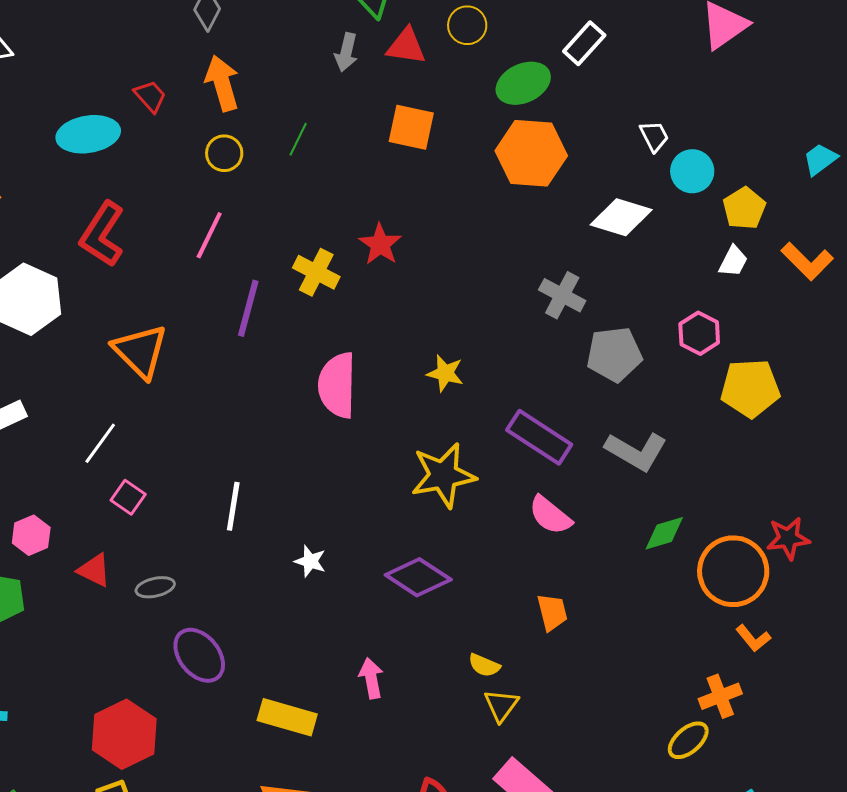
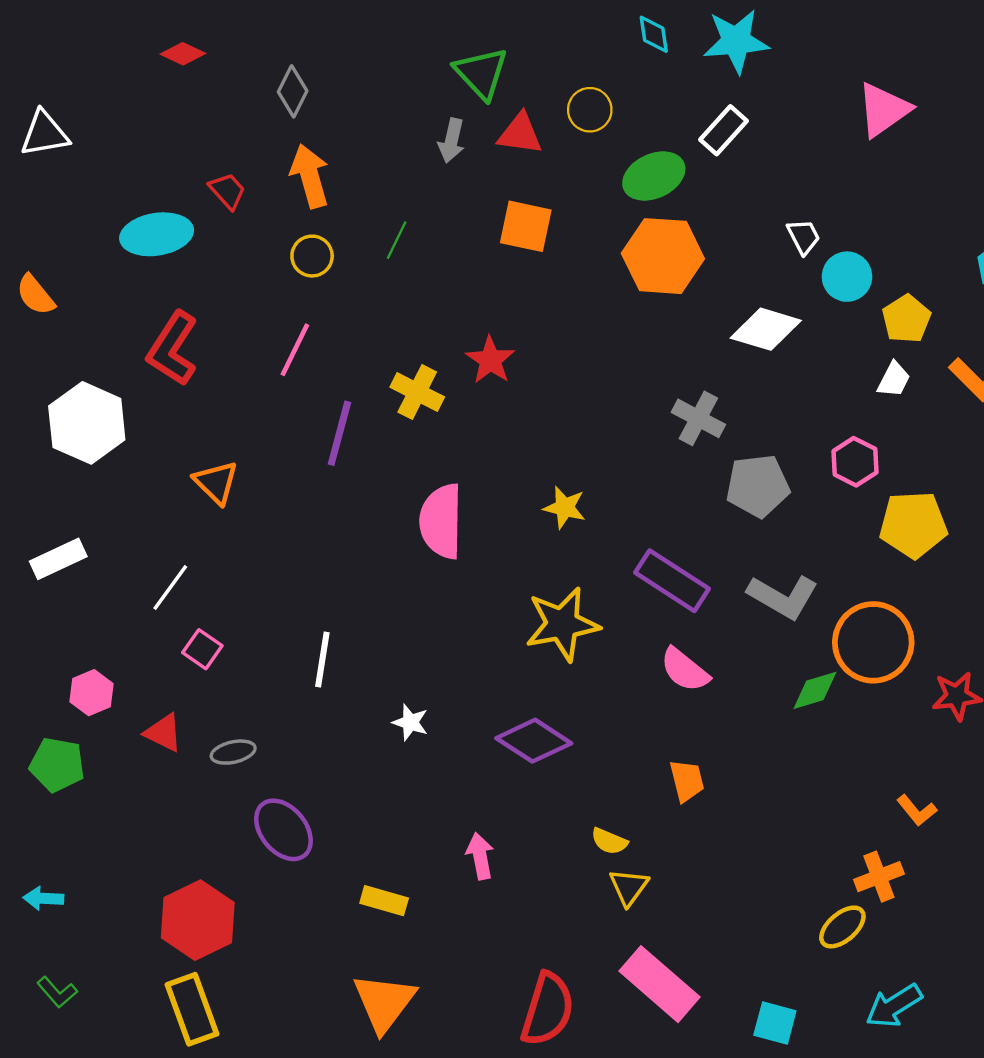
orange triangle: (140, 351) -> (216, 482), size x0.7
orange circle: (733, 571) -> (873, 642), moved
yellow rectangle: (287, 717) -> (384, 901), size x0.7

